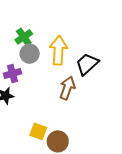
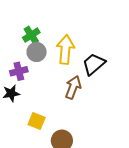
yellow square: (38, 131) -> (37, 121), moved

